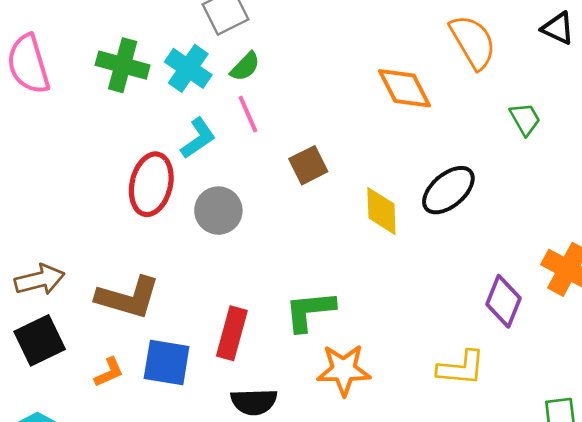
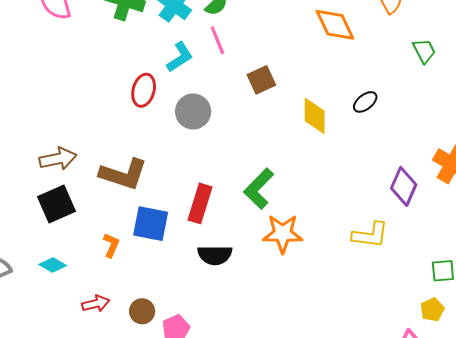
red ellipse: (151, 184) -> (144, 90), size x0.7
black ellipse: (448, 190) -> (365, 102), size x0.6
green L-shape: (310, 311) -> (259, 189), turned -42
orange L-shape: (109, 372) -> (111, 245), moved, turned -45

